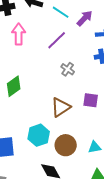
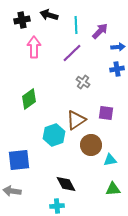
cyan line: (61, 12) -> (76, 25), turned 54
cyan hexagon: (39, 135) -> (54, 135), moved
brown circle: (66, 145) -> (91, 145), moved

